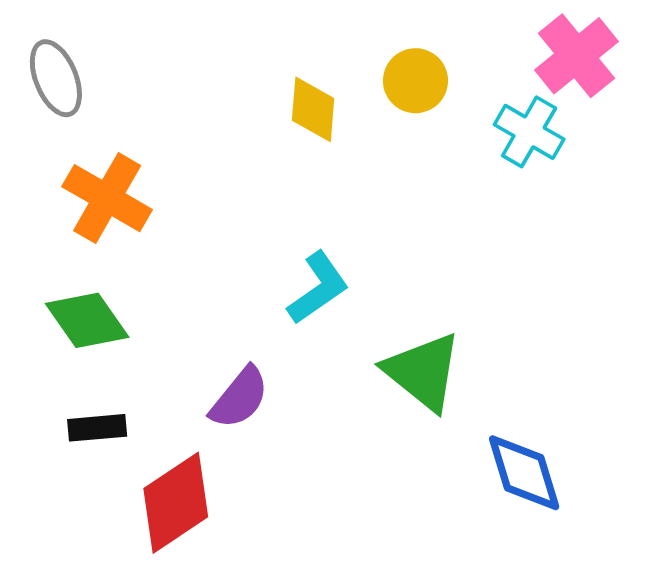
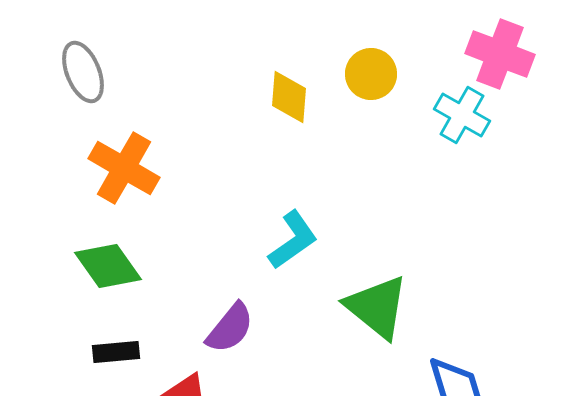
pink cross: (577, 56) -> (500, 54), turned -30

